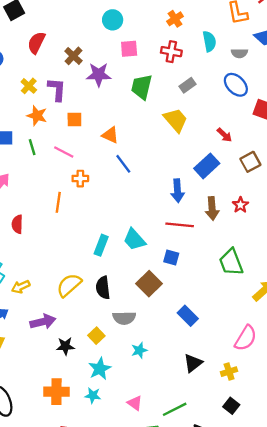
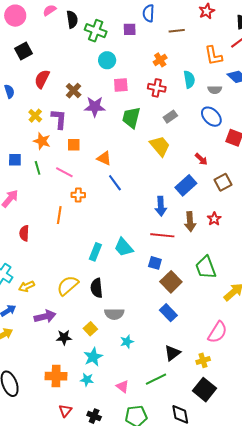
brown square: (149, 284) -> (171, 282), moved
black square: (231, 406) -> (205, 390), size x1.6
green line: (175, 409) -> (156, 379), moved

